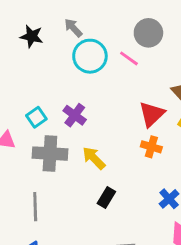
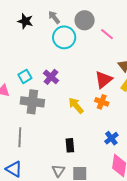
gray circle: (148, 33) -> (85, 20), moved
pink line: (129, 58) -> (107, 34), moved
yellow arrow: (94, 158) -> (76, 106), moved
black rectangle: (106, 198) -> (70, 145), moved, turned -40

